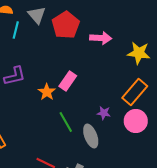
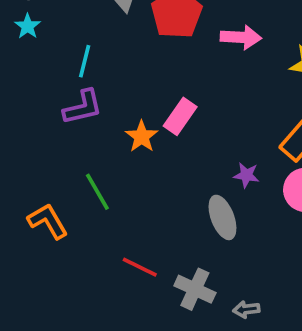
cyan line: (16, 30) -> (85, 61), moved
green line: (66, 122) -> (97, 192), moved

